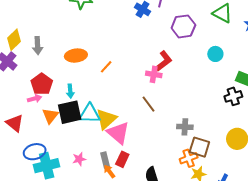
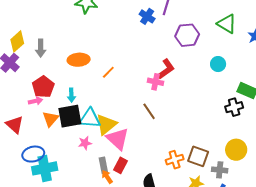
gray cross: (185, 127) -> (220, 170), moved
orange cross: (189, 158) -> (175, 160), moved
pink star: (79, 159) -> (85, 143), moved

